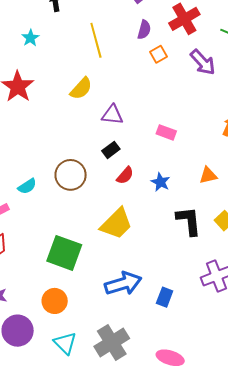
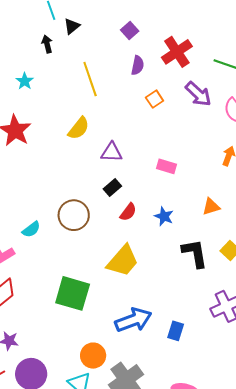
orange square: (158, 54) -> (155, 99), moved
orange circle: (55, 301) -> (93, 356), moved

